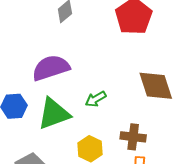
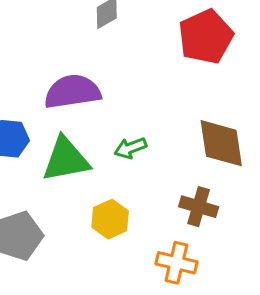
brown cross: (133, 137) -> (199, 207), moved

